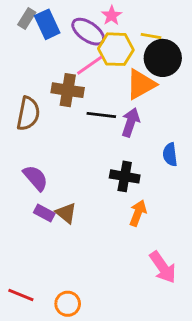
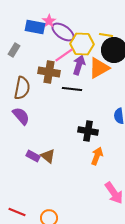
pink star: (112, 16) -> (49, 21), moved
gray rectangle: (27, 18) -> (14, 50), moved
blue rectangle: (47, 24) -> (35, 27), turned -54
purple arrow: (131, 122) -> (79, 65), moved
purple semicircle: (35, 178) -> (21, 116), moved

